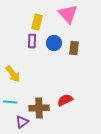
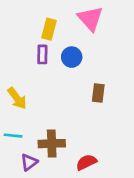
brown rectangle: (74, 48) -> (98, 93), moved
red semicircle: (65, 100) -> (86, 162), moved

